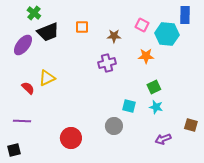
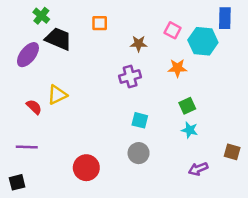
orange square: (82, 27) -> (100, 23), moved
black trapezoid: (48, 32) -> (58, 39), turned -135
cyan square: (129, 106) -> (140, 120), moved

